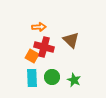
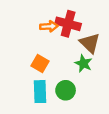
red cross: (44, 47) -> (68, 24), moved
green star: (74, 80) -> (83, 63), moved

